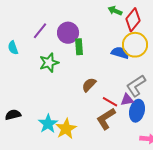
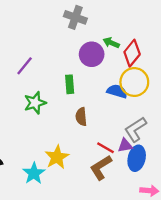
purple circle: (68, 33) -> (92, 54), moved
brown semicircle: (89, 85) -> (81, 117), moved, turned -49
yellow star: (66, 129) -> (57, 157), moved

